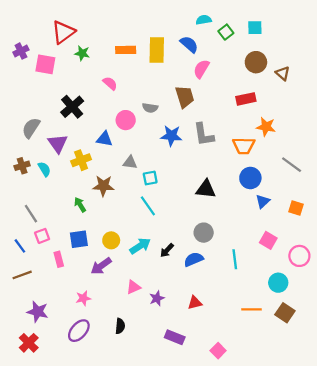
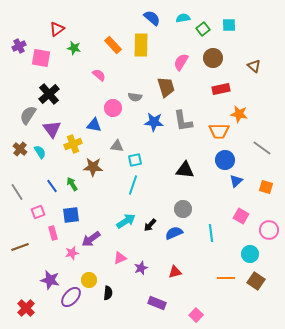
red triangle: (63, 32) -> (57, 29), size x0.7
blue semicircle: (189, 44) -> (152, 18), moved
orange rectangle: (126, 50) -> (113, 45), turned 48
brown circle: (256, 62) -> (213, 58), moved
black cross: (72, 107) -> (49, 94), moved
brown cross: (22, 166) -> (20, 149), turned -32
cyan line: (148, 206) -> (133, 185), turned 54
gray line: (31, 214) -> (17, 192), moved
yellow circle: (111, 240) -> (89, 280), moved
blue line: (20, 246) -> (52, 186), moved
pink star: (83, 298) -> (72, 253), moved
purple star: (38, 312) -> (50, 280), moved

